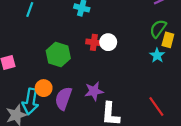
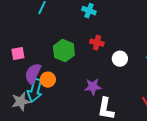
white circle: (108, 42) -> (120, 59), moved
purple semicircle: (63, 98) -> (33, 74), moved

